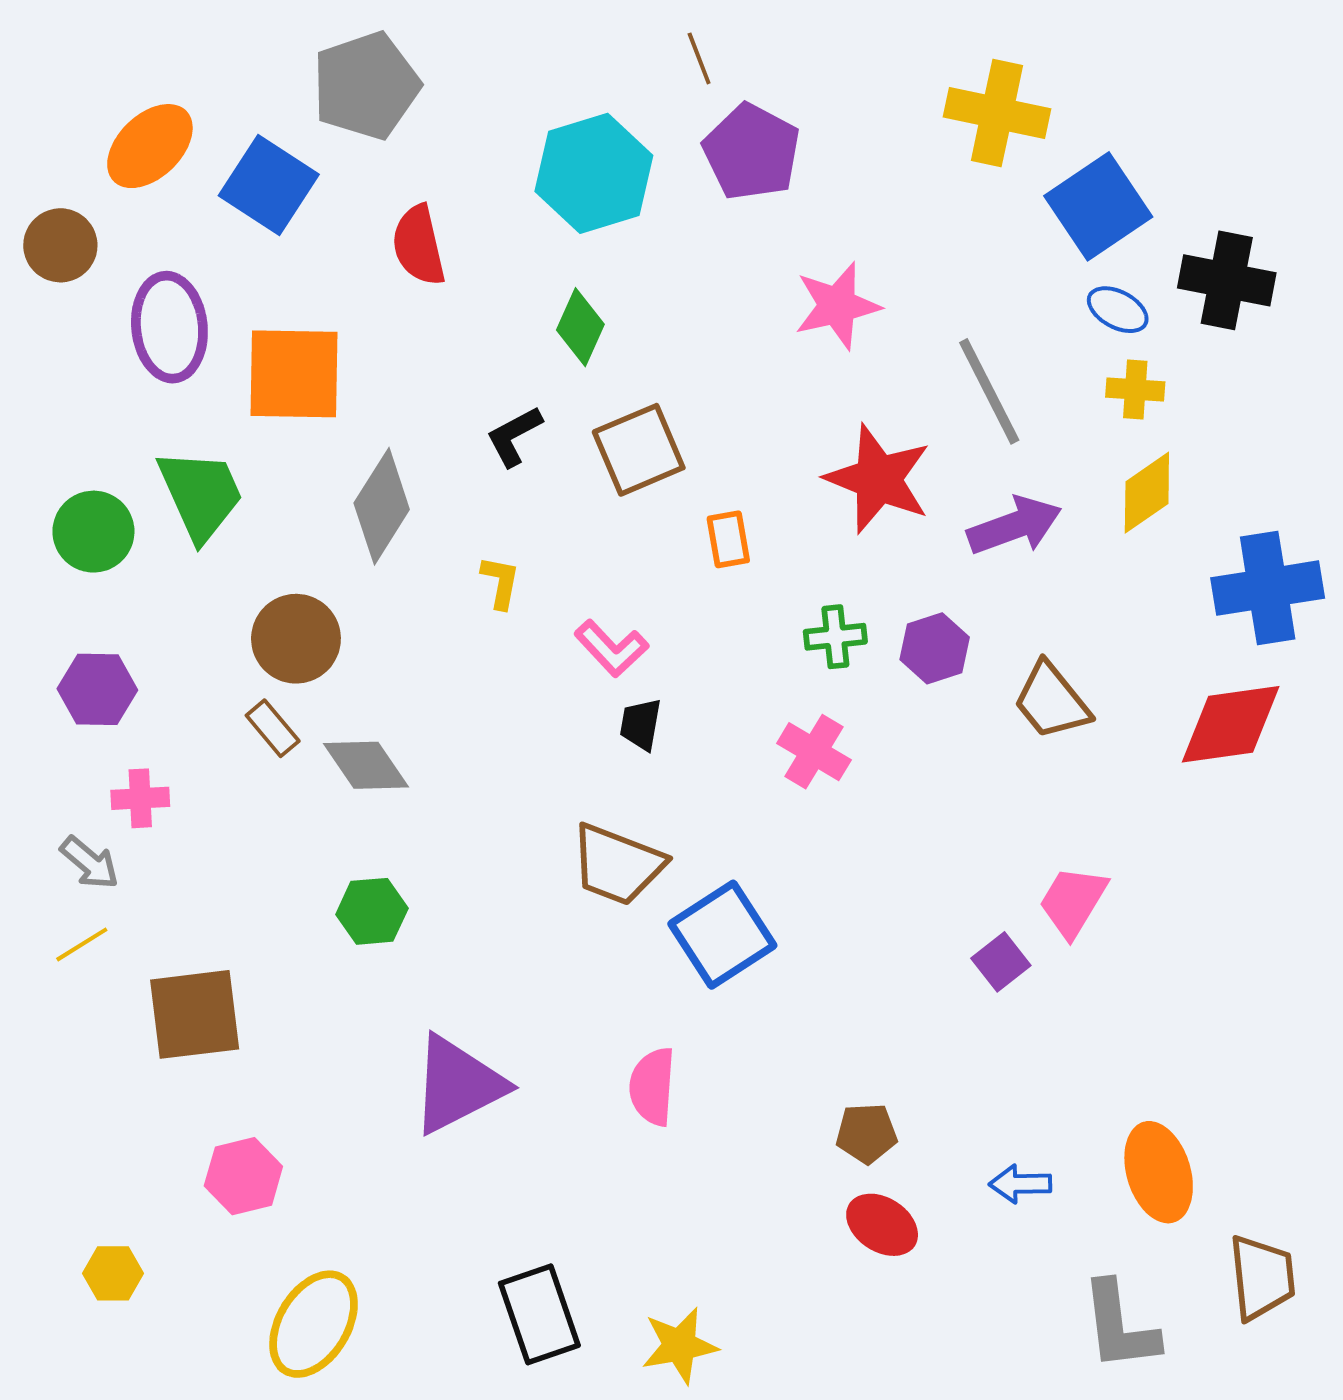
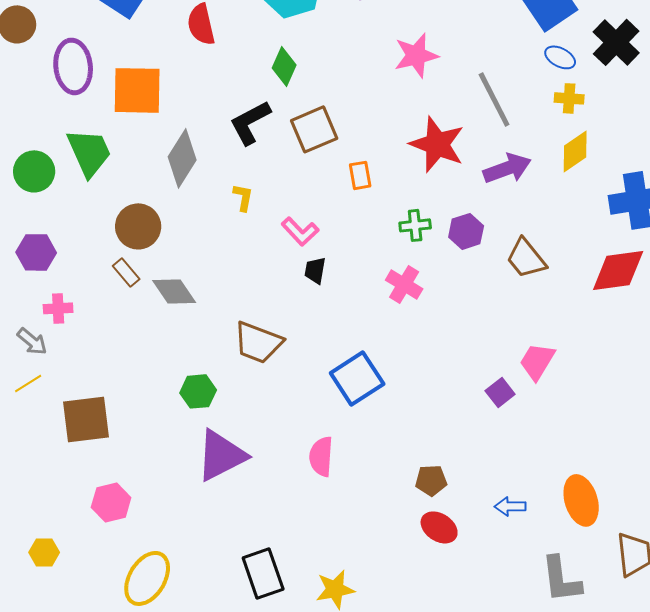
black cross: (1227, 280) -> (616, 42), turned 33
black L-shape: (514, 436) -> (250, 122), size x1.4
brown trapezoid: (617, 865) -> (258, 342), moved
green hexagon: (372, 911) -> (198, 391), moved

